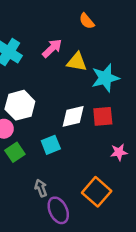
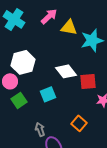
white diamond: (73, 116) -> (66, 71), turned 65
red square: (103, 116) -> (88, 81), moved
orange square: (97, 192) -> (79, 123), moved, size x0.7

